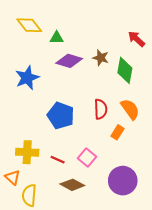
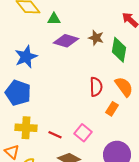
blue pentagon: (61, 115) -> (18, 93), moved

